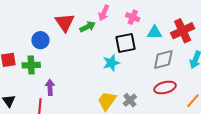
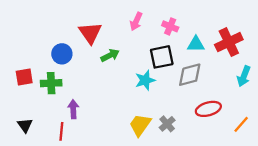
green arrow: (88, 27) -> (110, 55), moved
gray diamond: (163, 59) -> (190, 75), moved

